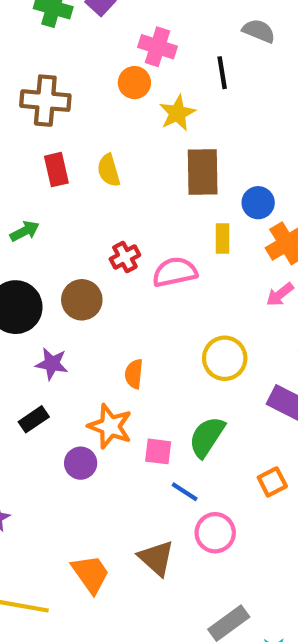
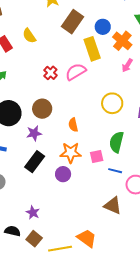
brown rectangle: (203, 172) -> (72, 22), turned 55
yellow rectangle: (223, 238) -> (92, 49), size x1.6
brown circle: (82, 300) -> (42, 109), moved
black rectangle: (34, 419) -> (35, 162), size x1.5
orange trapezoid: (91, 574) -> (87, 238), moved

